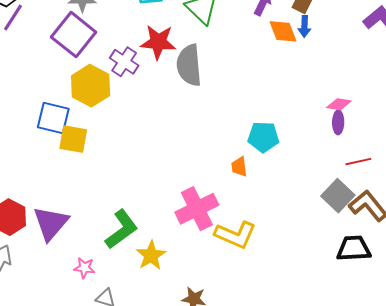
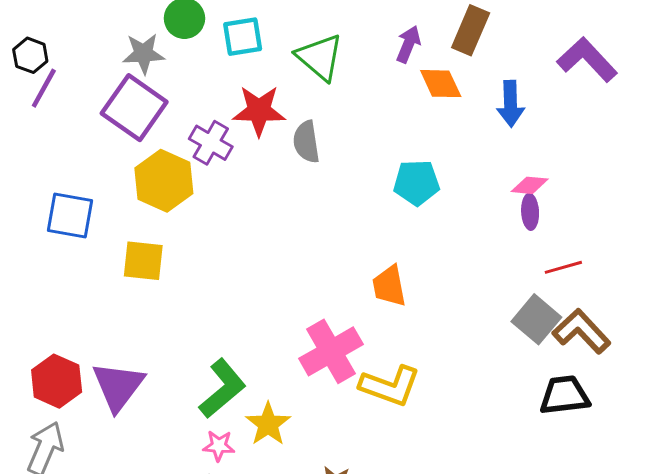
blue arrow: (304, 26) -> (511, 104), moved, size x1.4
gray semicircle: (189, 65) -> (306, 142), size x0.7
blue square: (53, 118) -> (70, 215), moved
cyan pentagon: (263, 137) -> (417, 183), moved
orange trapezoid: (239, 167) -> (389, 286), size x1.4
pink star: (84, 268) -> (219, 446), moved

